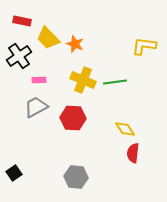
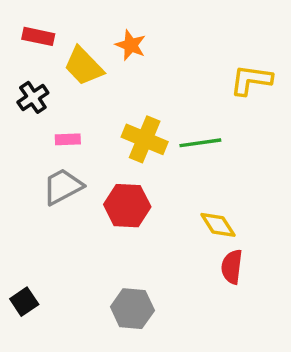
orange star: (75, 44) -> (131, 45), moved
black cross: (19, 56) -> (33, 97), size x0.7

